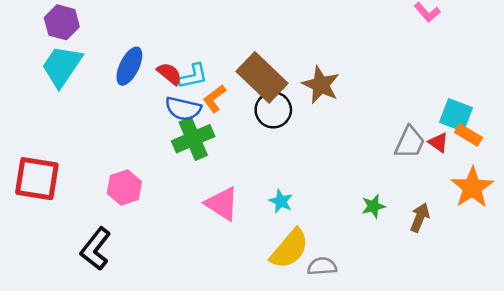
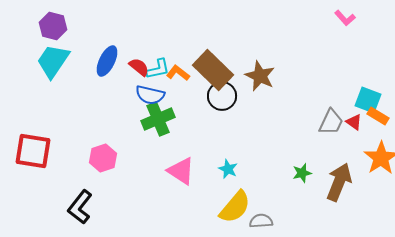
orange L-shape: (214, 99) -> (178, 73), moved, turned 75
brown arrow: (420, 218) -> (339, 182), size x1.6

